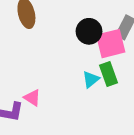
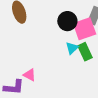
cyan triangle: (91, 79) -> (72, 48), moved

